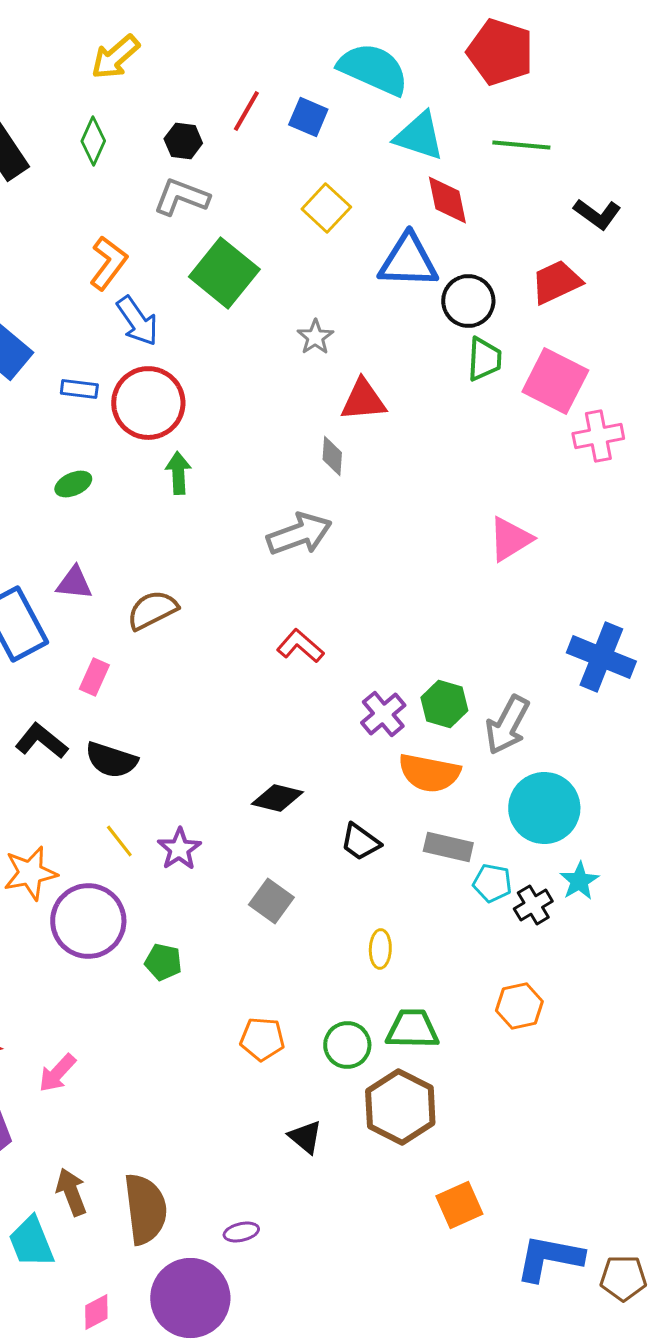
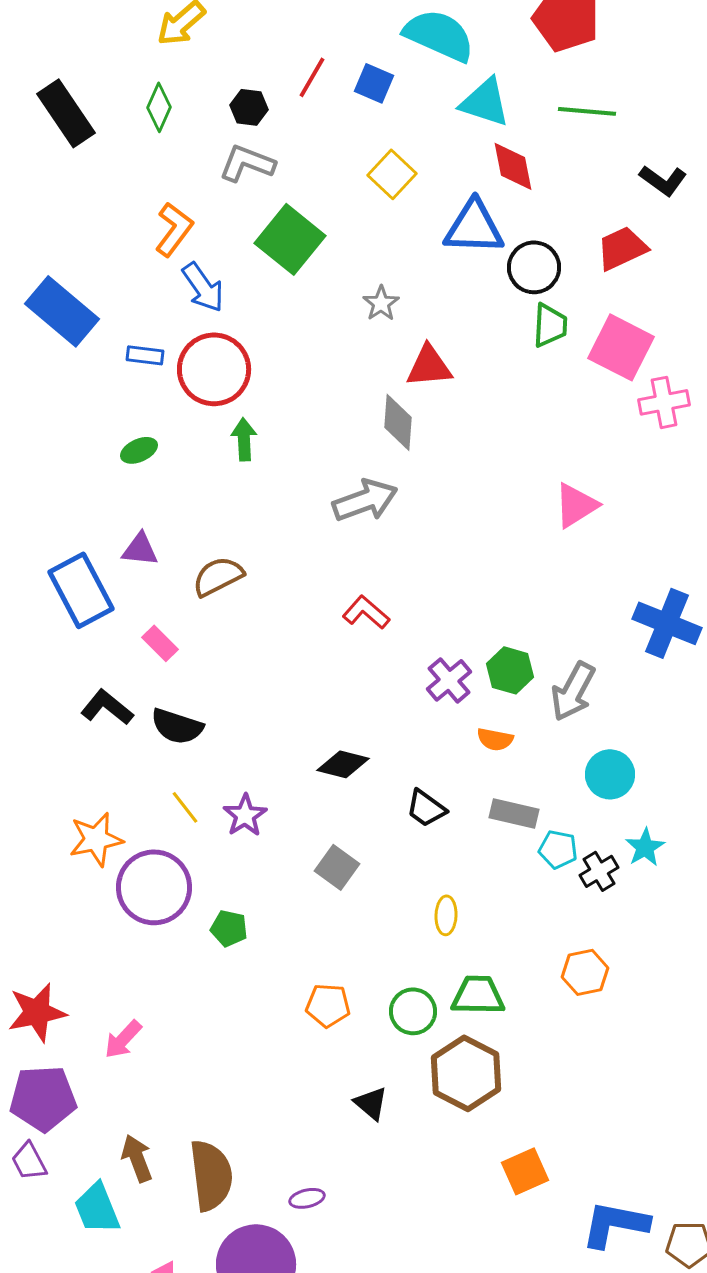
gray diamond: (332, 456) -> (398, 422), size x1.4
pink rectangle: (94, 677) -> (160, 643), turned -69
orange semicircle: (429, 773) -> (495, 739), size x0.6
cyan circle: (544, 808) -> (610, 774), size x0.7

